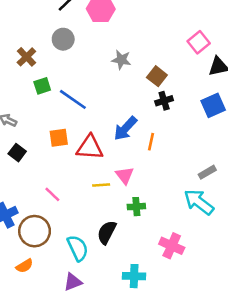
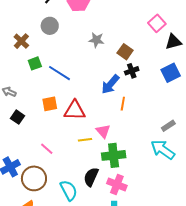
blue arrow: (125, 128) -> (110, 84), moved
green cross: (136, 207) -> (114, 155), size x1.6
pink cross: (172, 246) -> (117, 184), moved

